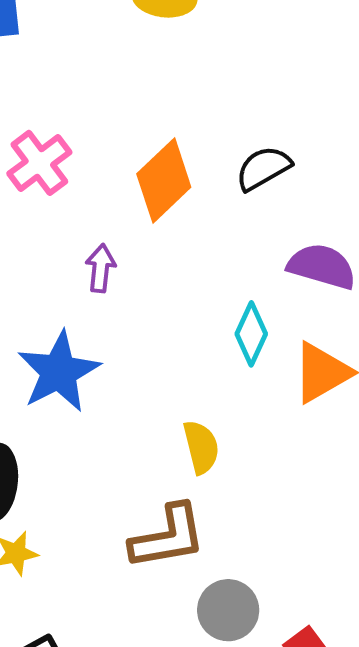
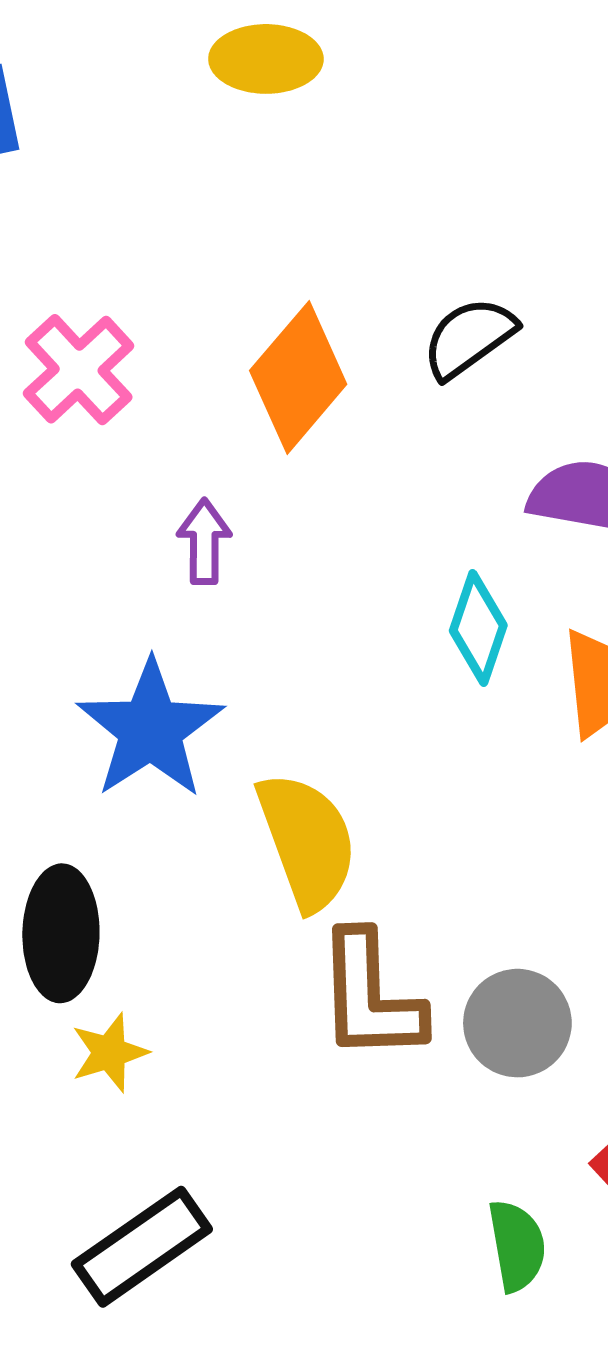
yellow semicircle: (201, 447) -> (307, 841), moved, size x1.5
brown L-shape: (168, 537) -> (370, 996), turned 104
gray circle: (228, 610) -> (517, 1023), moved

